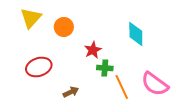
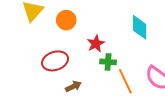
red ellipse: (39, 67) -> (55, 61), moved

